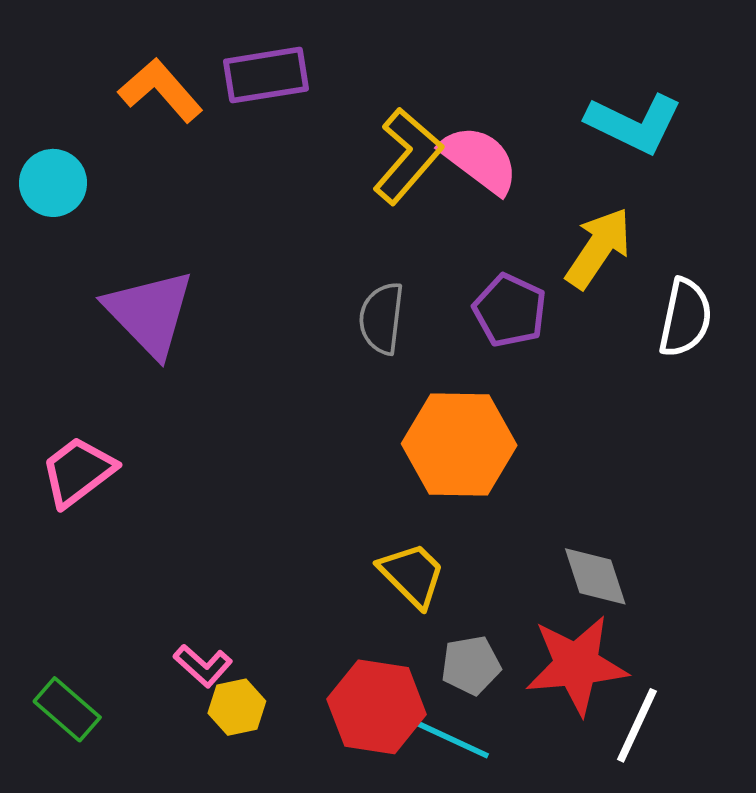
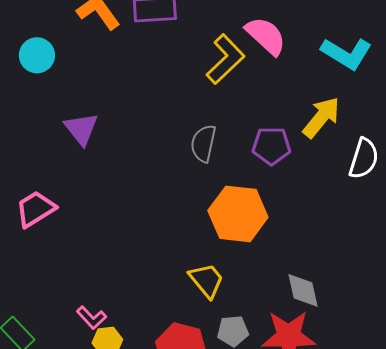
pink semicircle: (479, 160) -> (266, 36), moved
purple pentagon: (510, 310) -> (271, 146), turned -30
purple triangle: (149, 313) -> (81, 129), size x0.7

